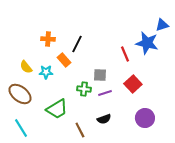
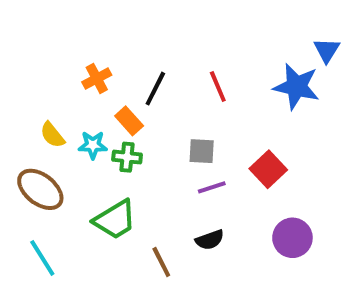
blue triangle: (162, 25) -> (327, 50), turned -40
orange cross: (48, 39) -> (97, 78), turned -32
red line: (125, 54) -> (218, 87), moved
green cross: (84, 89) -> (127, 157), moved

